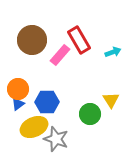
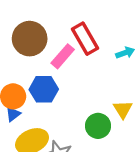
blue hexagon: (47, 102) -> (44, 89), moved

